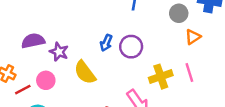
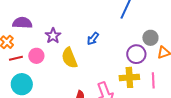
gray circle: (179, 13) -> (150, 38), moved
purple semicircle: (33, 41) -> (22, 23), moved
purple circle: (131, 47) -> (136, 54), moved

